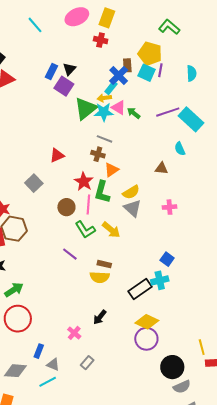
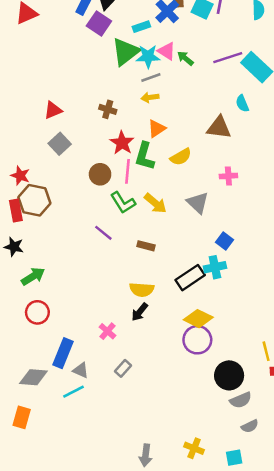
cyan rectangle: (111, 88) -> (141, 27), moved, turned 32
yellow arrow: (104, 98) -> (150, 97), moved
gray line: (104, 139) -> (151, 78), moved, turned -42
brown cross: (98, 154) -> (108, 109), moved
red triangle: (57, 155) -> (53, 110), moved
brown triangle: (161, 168) -> (219, 128), size x1.5
gray triangle: (133, 208) -> (198, 203), moved
yellow semicircle: (100, 277) -> (142, 290), moved
red circle: (18, 319) -> (37, 312), size x0.7
blue rectangle: (39, 351) -> (63, 353), size x1.6

